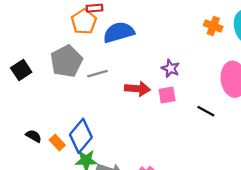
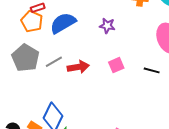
purple star: (170, 68) -> (107, 26), moved
red arrow: (137, 89) -> (78, 67), moved

